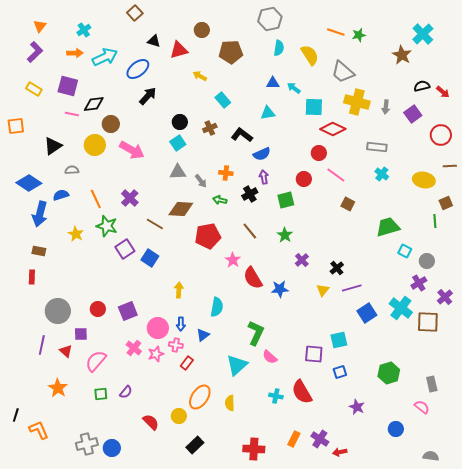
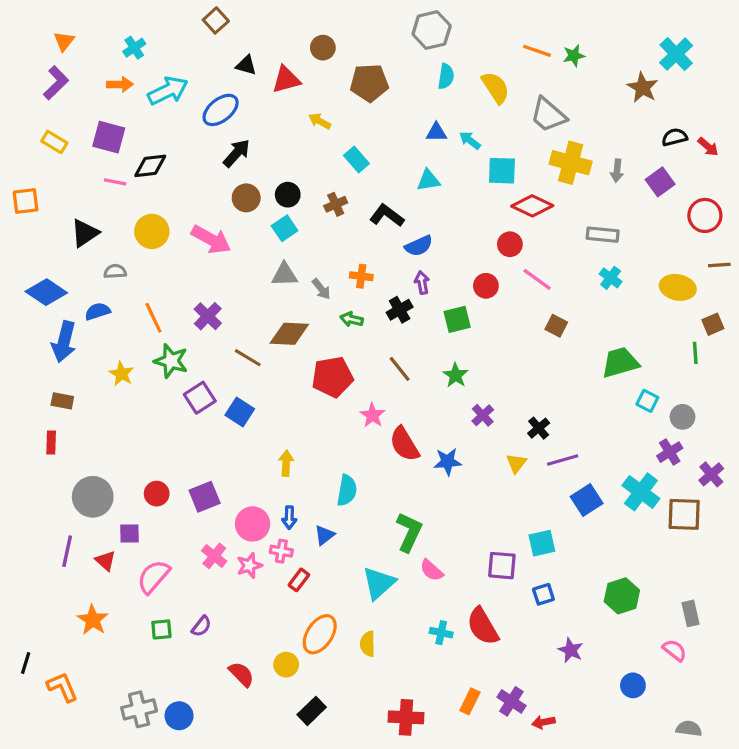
brown circle: (111, 124) -> (246, 198), moved

